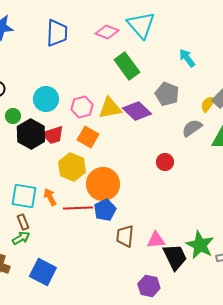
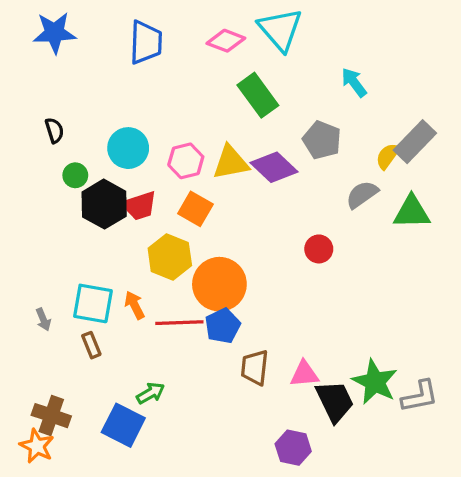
green arrow: (21, 238) -> (151, 393), moved

